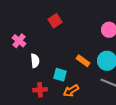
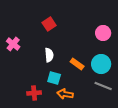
white semicircle: (35, 61) -> (49, 55), moved
orange arrow: (71, 91) -> (65, 94), turned 42

